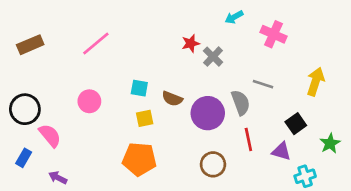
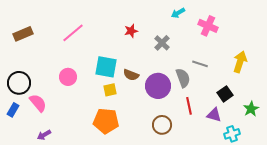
red star: (191, 43) -> (131, 31), moved
cyan square: (139, 88) -> (106, 67), size x1.6
blue rectangle: (24, 158) -> (13, 110), moved
purple arrow: (58, 178) -> (44, 135), turned -56

